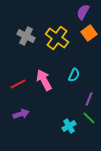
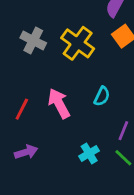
red line: (18, 84) -> (22, 109), turned -35
cyan cross: (69, 126) -> (89, 153), moved

